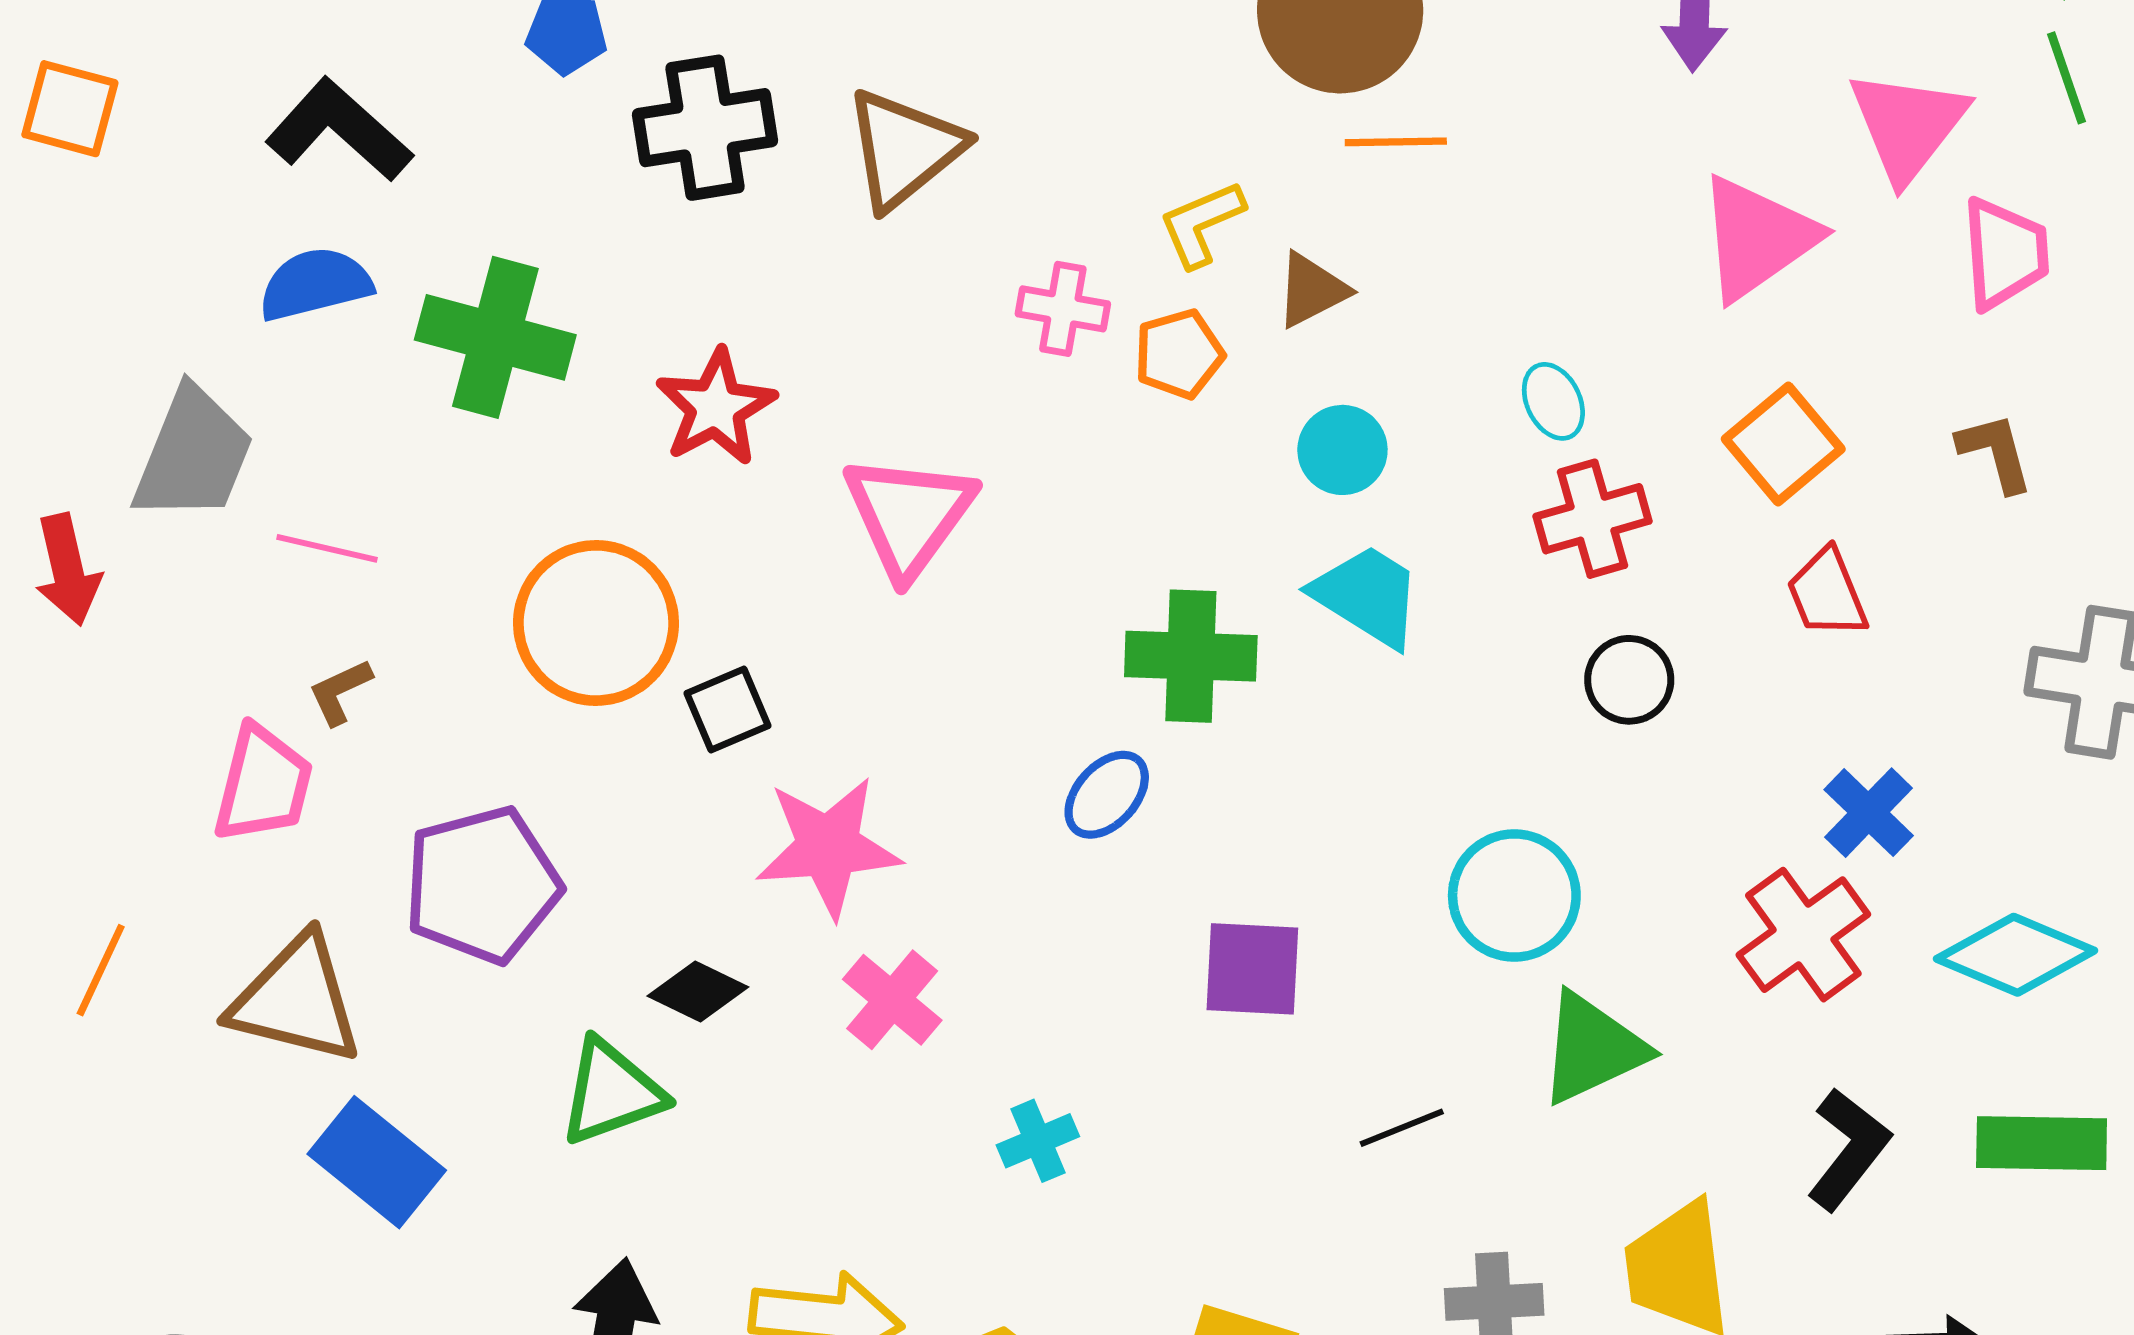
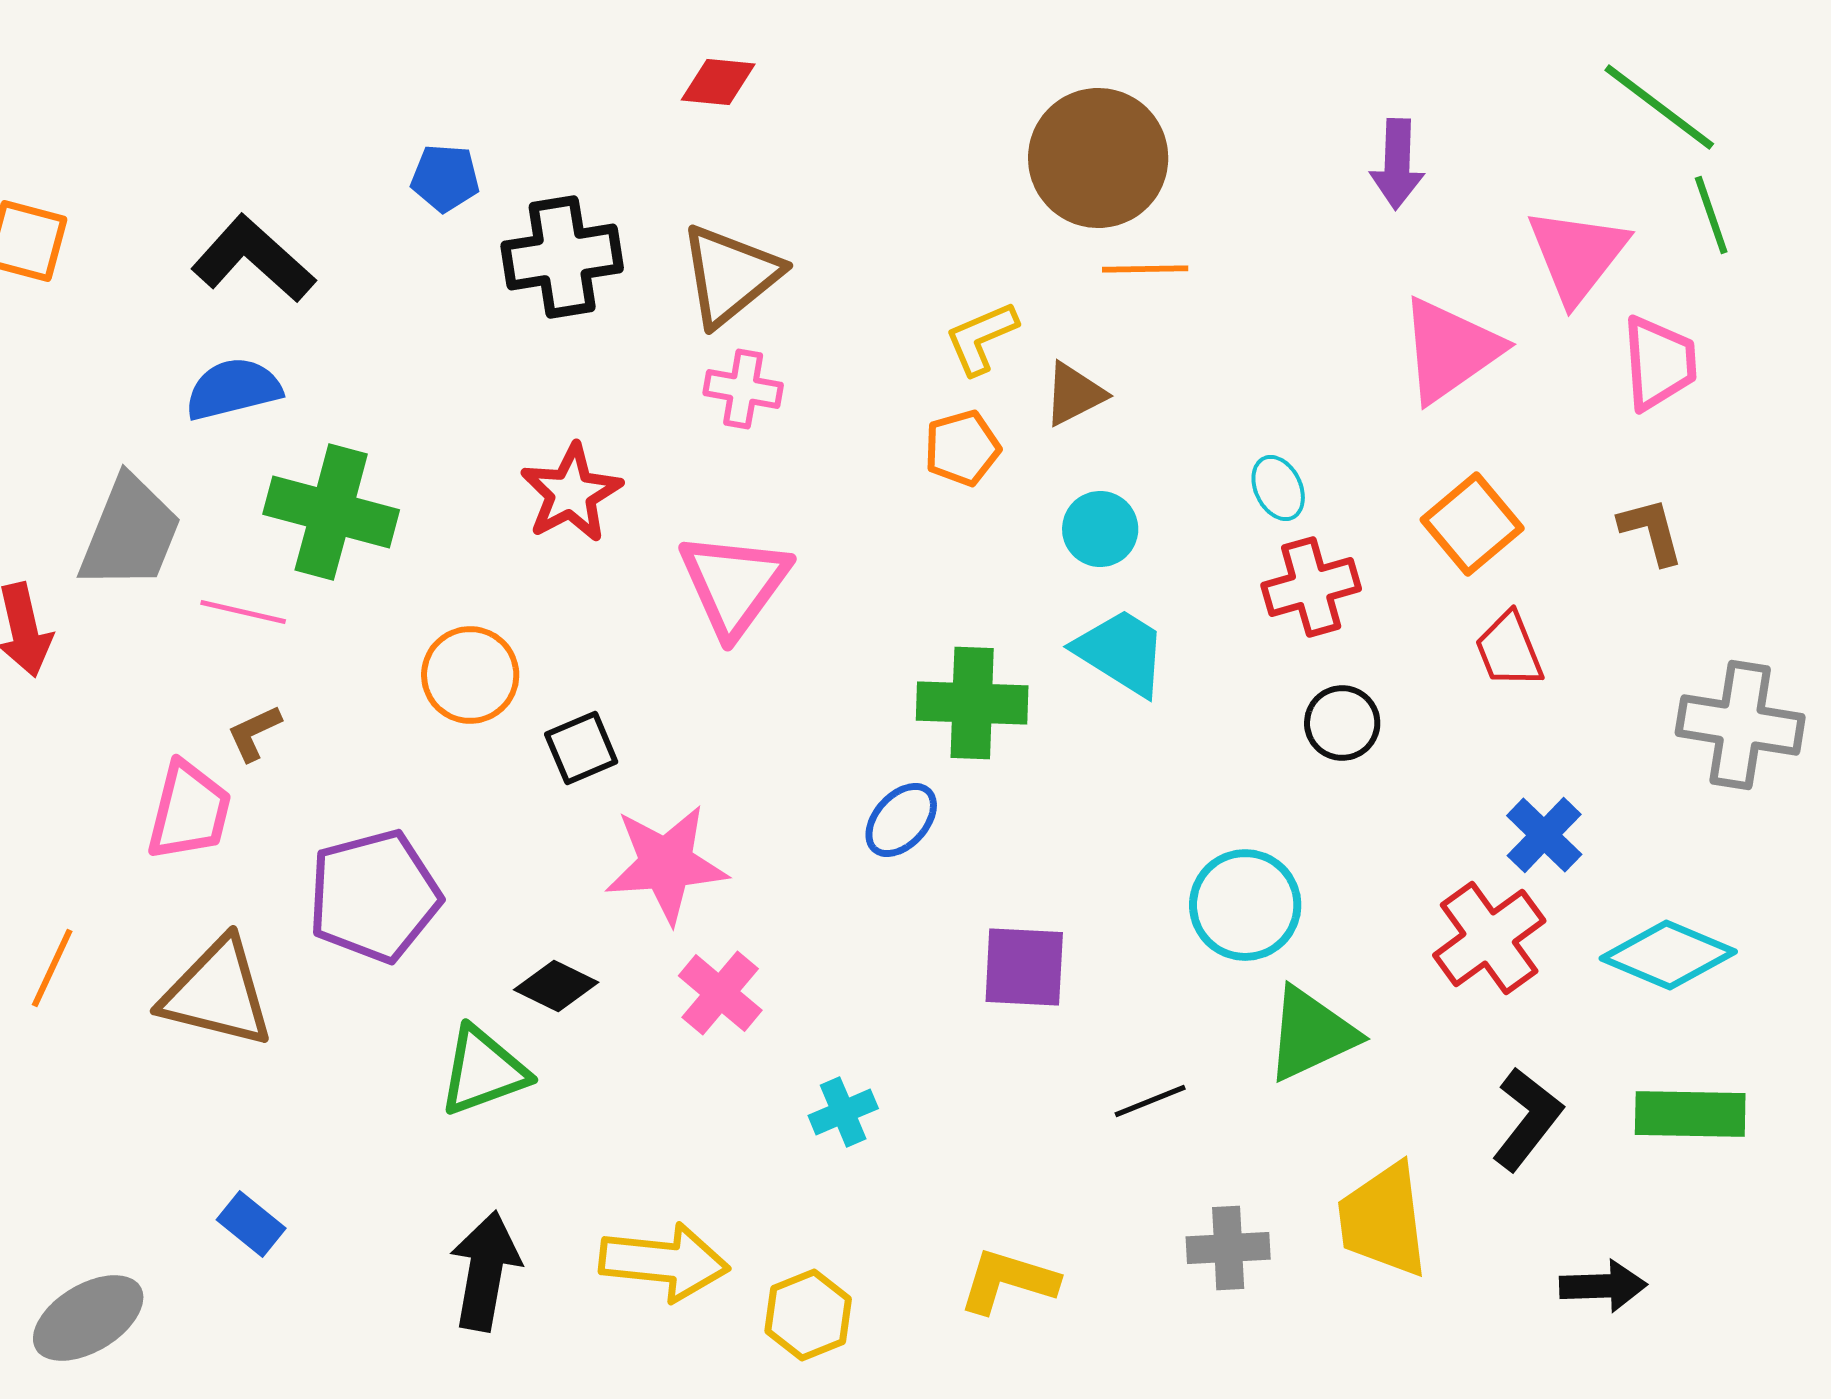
pink cross: (1063, 309) -> (743, 389), moved
green cross: (495, 337) -> (331, 512), moved
orange circle: (596, 623) -> (470, 675), size x0.7
blue rectangle: (377, 1162) -> (251, 1224), moved, size x0.6

